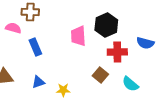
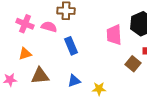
brown square: (100, 75) -> (133, 64), moved

